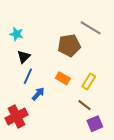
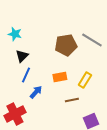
gray line: (91, 28) -> (92, 40), moved
orange rectangle: (63, 78) -> (60, 77), turned -40
brown line: (85, 105) -> (72, 100), moved, turned -48

